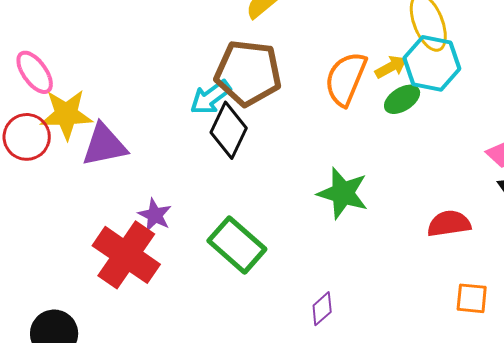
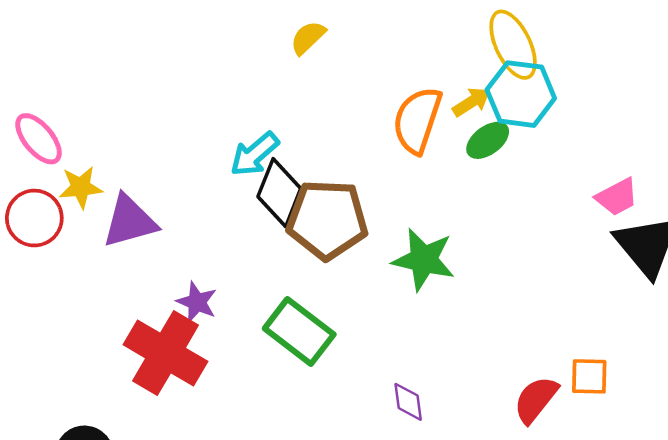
brown pentagon: (248, 73) -> (327, 220), moved
yellow star: (66, 114) -> (81, 187), size x0.7
red semicircle: (449, 224) -> (536, 400), moved, turned -39
purple diamond: (322, 309) -> (408, 402), turned -52

